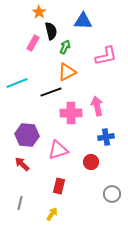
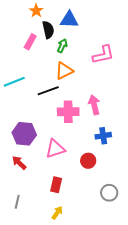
blue triangle: (83, 21) -> (69, 20), moved
yellow arrow: (52, 214) -> (57, 213), moved

